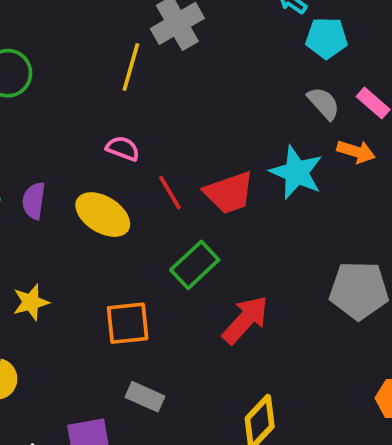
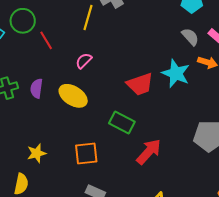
pink semicircle: (123, 148) -> (84, 61), turned -66
red line: (170, 192) -> (46, 40), moved
green rectangle: (195, 265) -> (122, 123), turned 70
yellow star: (31, 302) -> (37, 153), moved

